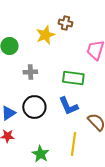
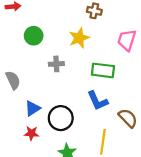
yellow star: (45, 35) -> (79, 38), moved
black circle: (34, 107) -> (61, 118), moved

